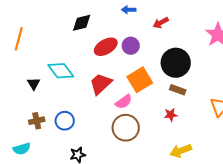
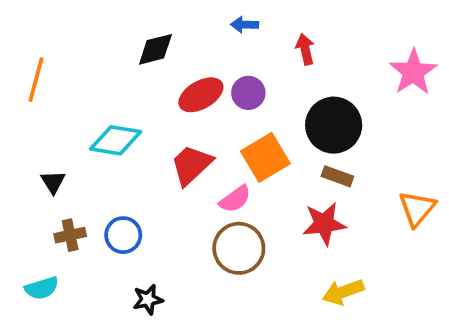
red arrow: (161, 23) -> (305, 49), turned 105
cyan diamond: (61, 71) -> (116, 140), turned -44
black triangle: (34, 84) -> (53, 182), moved
red star: (171, 115) -> (324, 224), size x1.6

